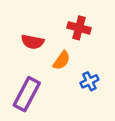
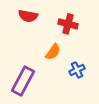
red semicircle: (33, 42) -> (28, 16), moved

